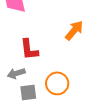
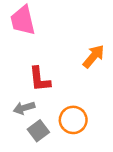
gray square: (28, 92) -> (38, 131), turned -30

